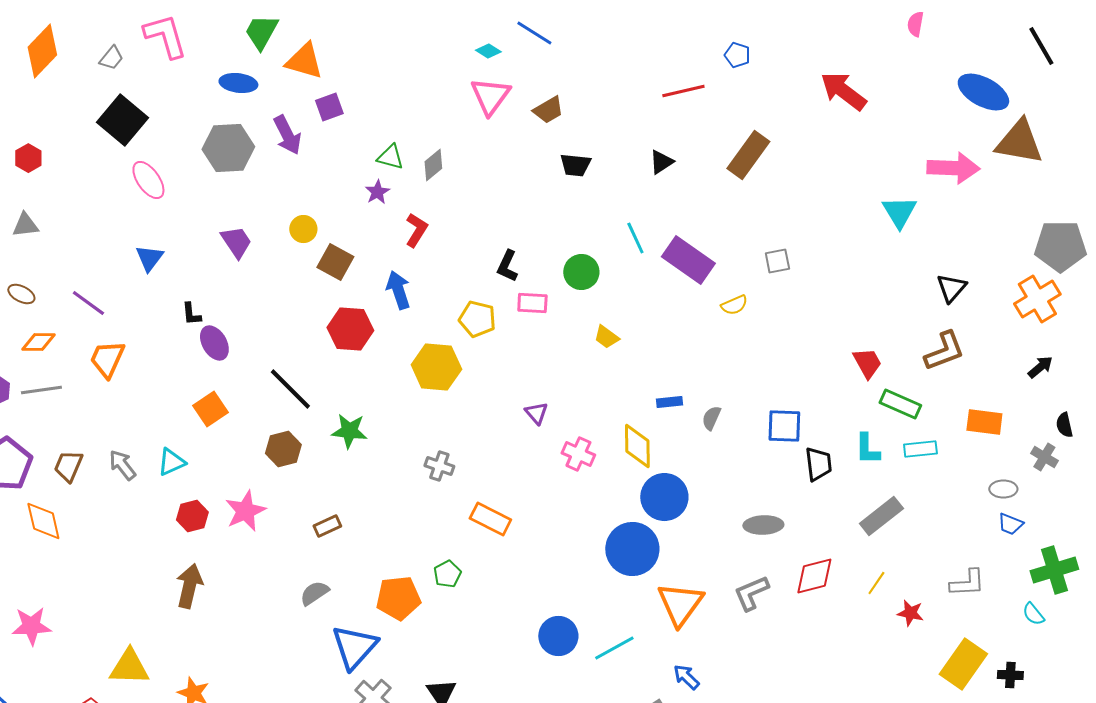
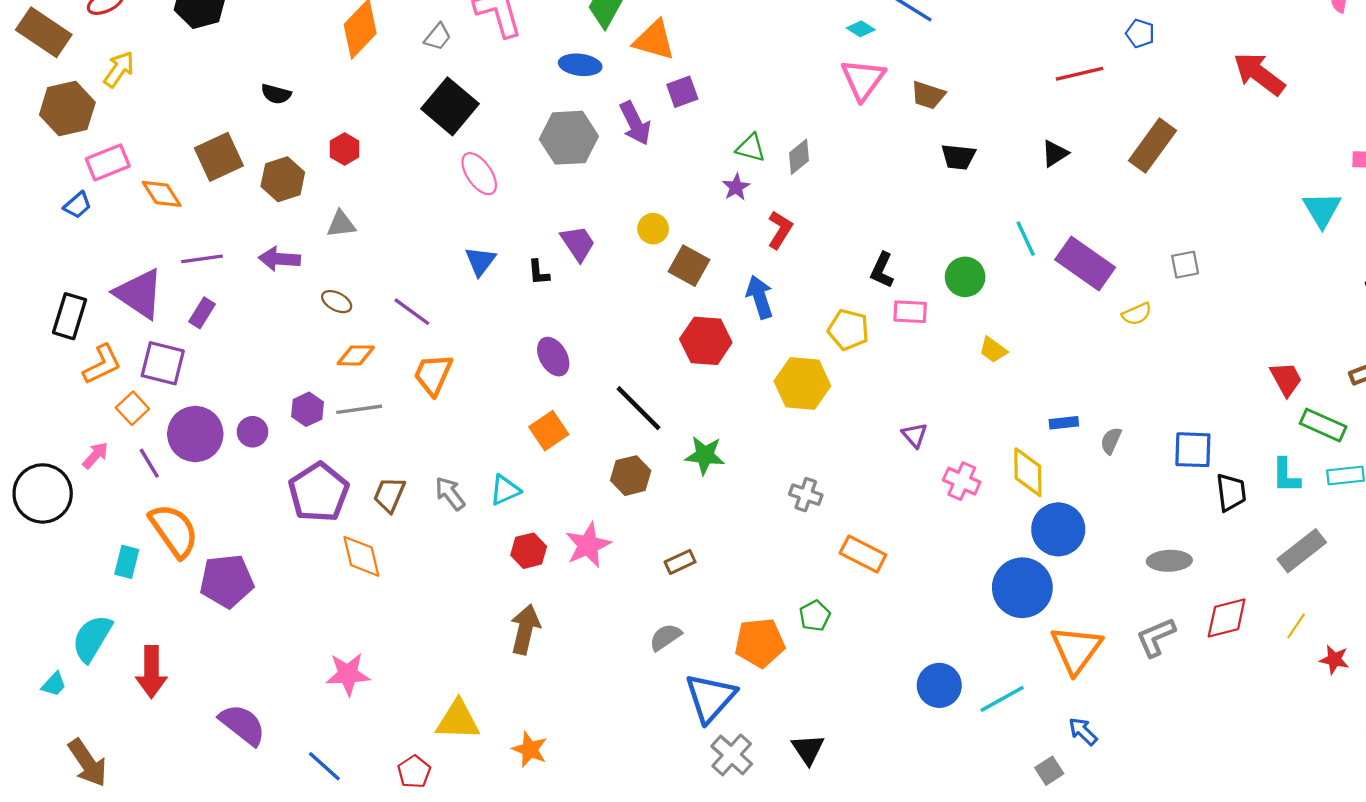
brown trapezoid: (548, 110) -> (928, 95), turned 48
black L-shape: (191, 314) -> (539, 272), moved

